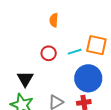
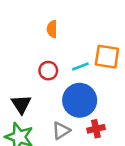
blue circle: (88, 78) -> (80, 100), moved

